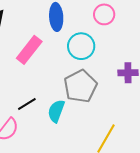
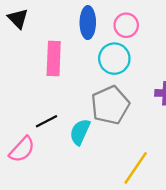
pink circle: (104, 14) -> (126, 25), moved
pink rectangle: (29, 50) -> (54, 58), turned -40

